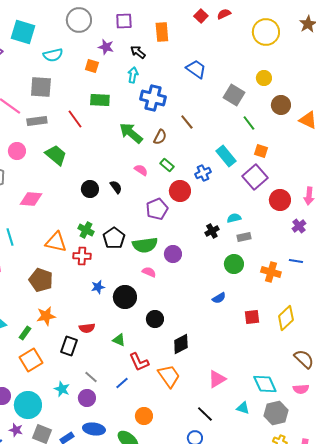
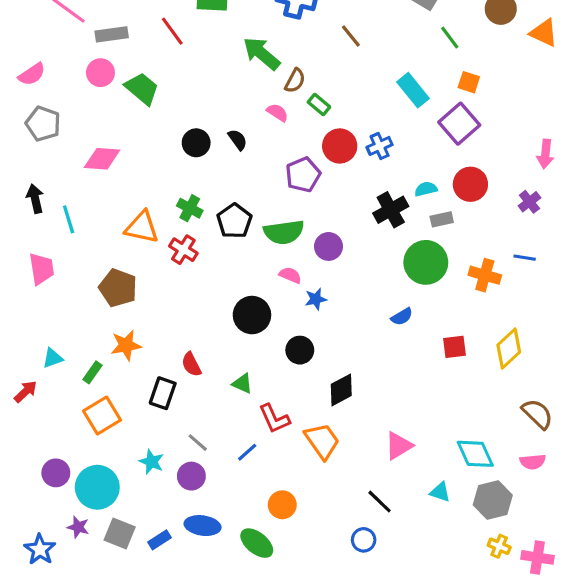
brown semicircle: (160, 137) -> (295, 81), moved
pink circle: (17, 151) -> (100, 73), moved
blue cross: (203, 173) -> (380, 146), moved
red circle: (280, 200) -> (470, 184), moved
black cross: (212, 231) -> (391, 210), size x1.5
red cross: (82, 256) -> (183, 250), turned 30
green circle: (234, 264) -> (426, 262), size x1.4
blue star: (98, 287) -> (316, 299), moved
red semicircle: (87, 328) -> (191, 364), turned 70

